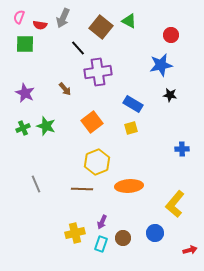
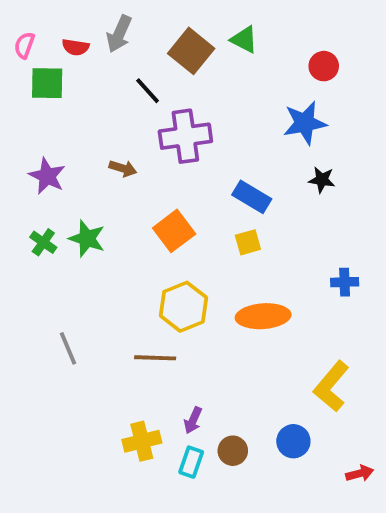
pink semicircle: (19, 17) -> (24, 45), moved
brown arrow: (65, 89) -> (123, 168), turned -32
green cross: (23, 128) -> (43, 242), turned -32
orange ellipse: (129, 186) -> (263, 316), moved

